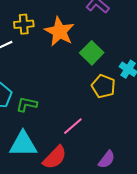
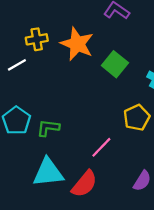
yellow pentagon: (103, 86) -> (137, 118), moved, turned 30

